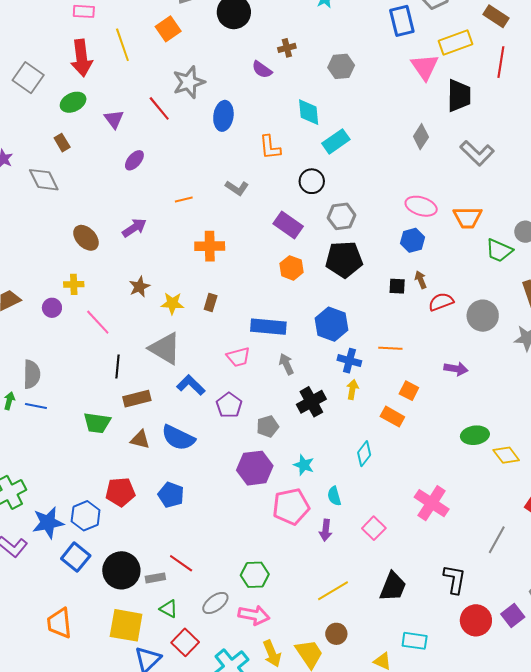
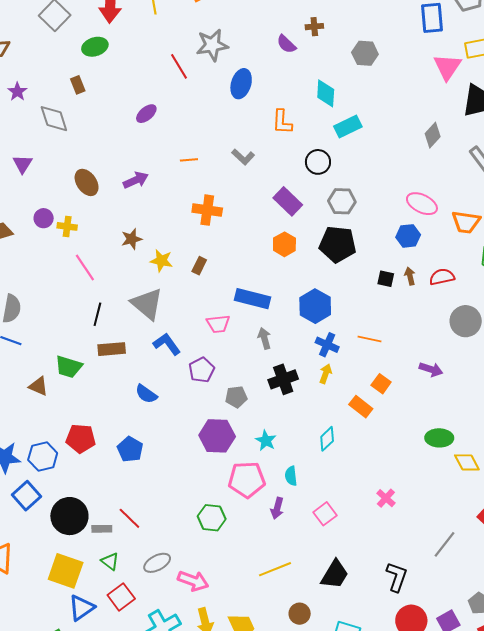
purple triangle: (114, 119) -> (22, 164), moved
red semicircle: (441, 302) -> (442, 277), moved
purple circle: (52, 308) -> (44, 218), moved
blue semicircle: (178, 438) -> (146, 394), size x0.7
brown triangle: (140, 440) -> (38, 386), moved
pink cross: (432, 503) -> (386, 498), size x0.6
green hexagon: (255, 575) -> (212, 518), moved
brown circle: (336, 634) -> (300, 614), moved

